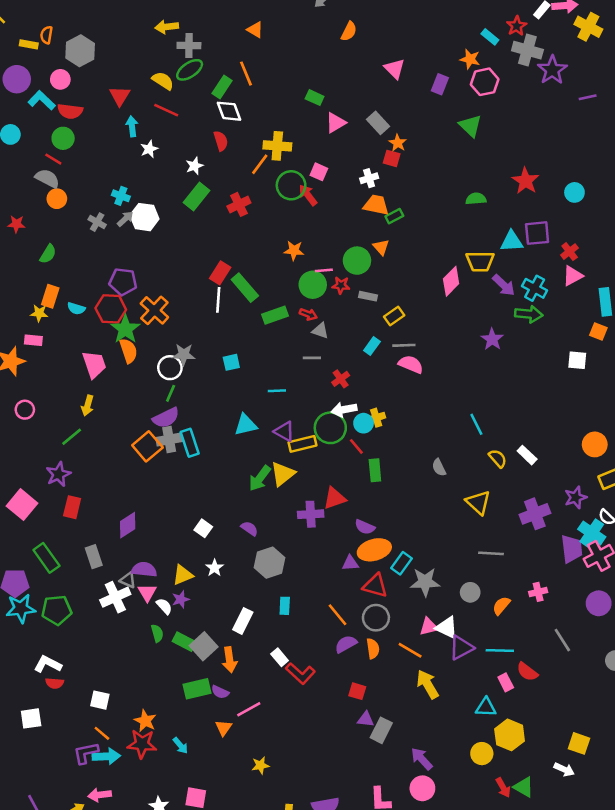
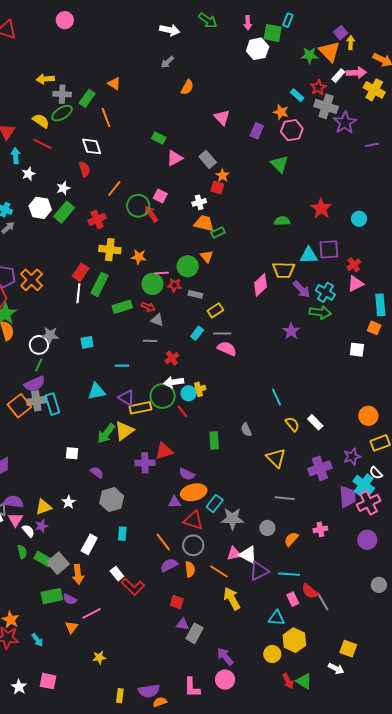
green rectangle: (222, 87) -> (87, 98), moved
yellow cross: (277, 146) -> (110, 250), moved
white hexagon: (144, 217) -> (40, 208), moved
green rectangle: (245, 288) -> (99, 284), turned 65
orange cross: (154, 310) -> (32, 280), moved
green rectangle: (375, 470) -> (214, 440), moved
white square: (203, 528) -> (72, 453), moved, turned -32
gray line: (562, 640) -> (323, 601), moved

